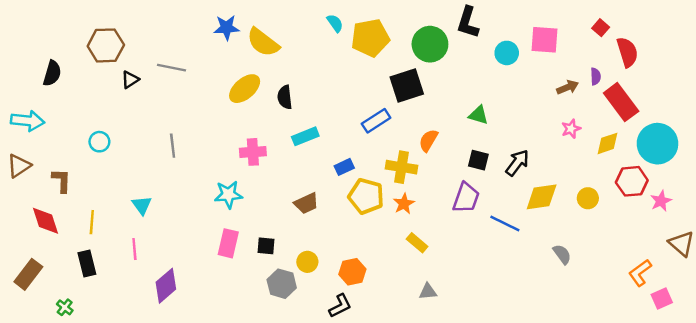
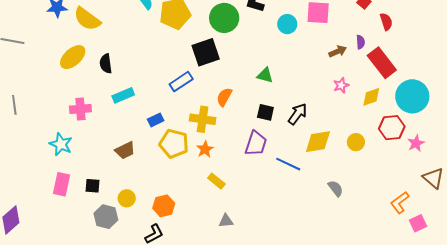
red semicircle: (627, 52) -> (386, 22), size x0.7
cyan star: (228, 195) -> (61, 144), turned 30

